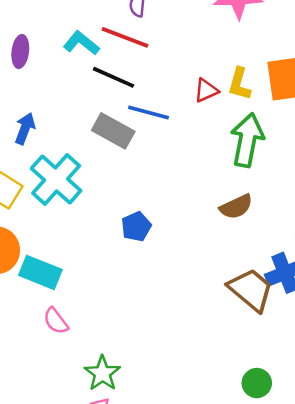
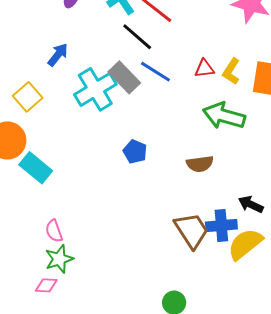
green arrow: (247, 140) -> (224, 116), turned -102
cyan cross: (56, 180) -> (95, 89), moved
blue pentagon: (136, 227) -> (135, 152), moved, turned 30
pink semicircle: (56, 321) -> (54, 231), moved

